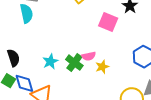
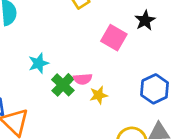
cyan star: (50, 61) -> (39, 63), moved

